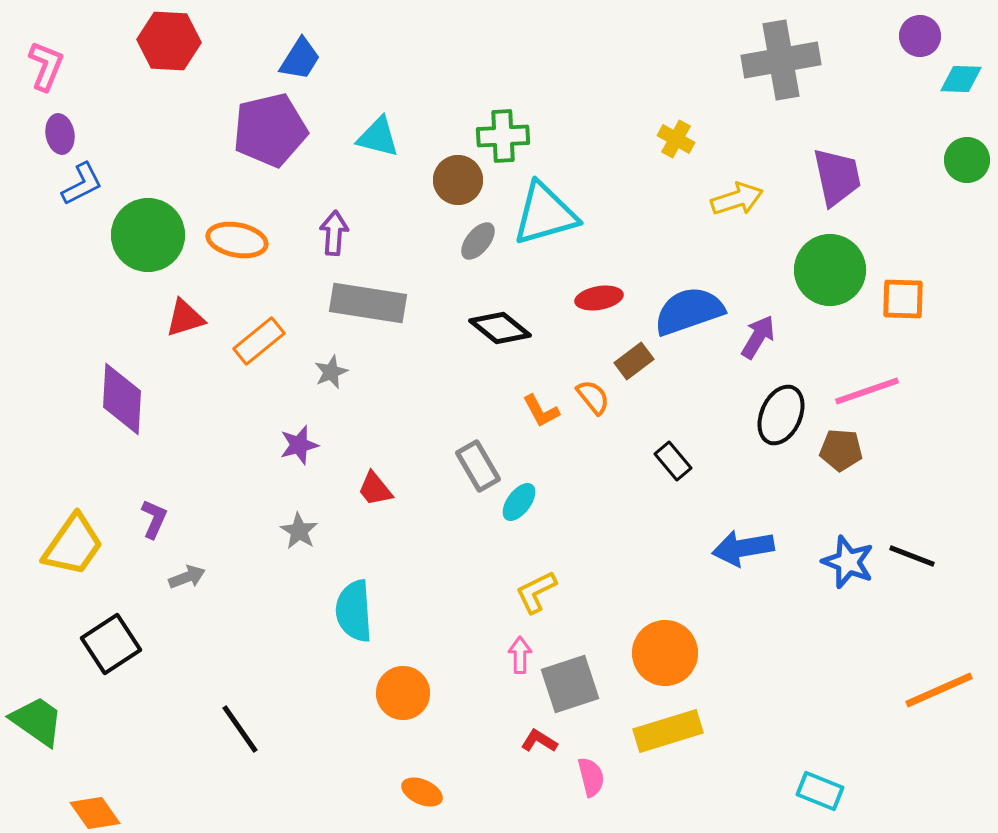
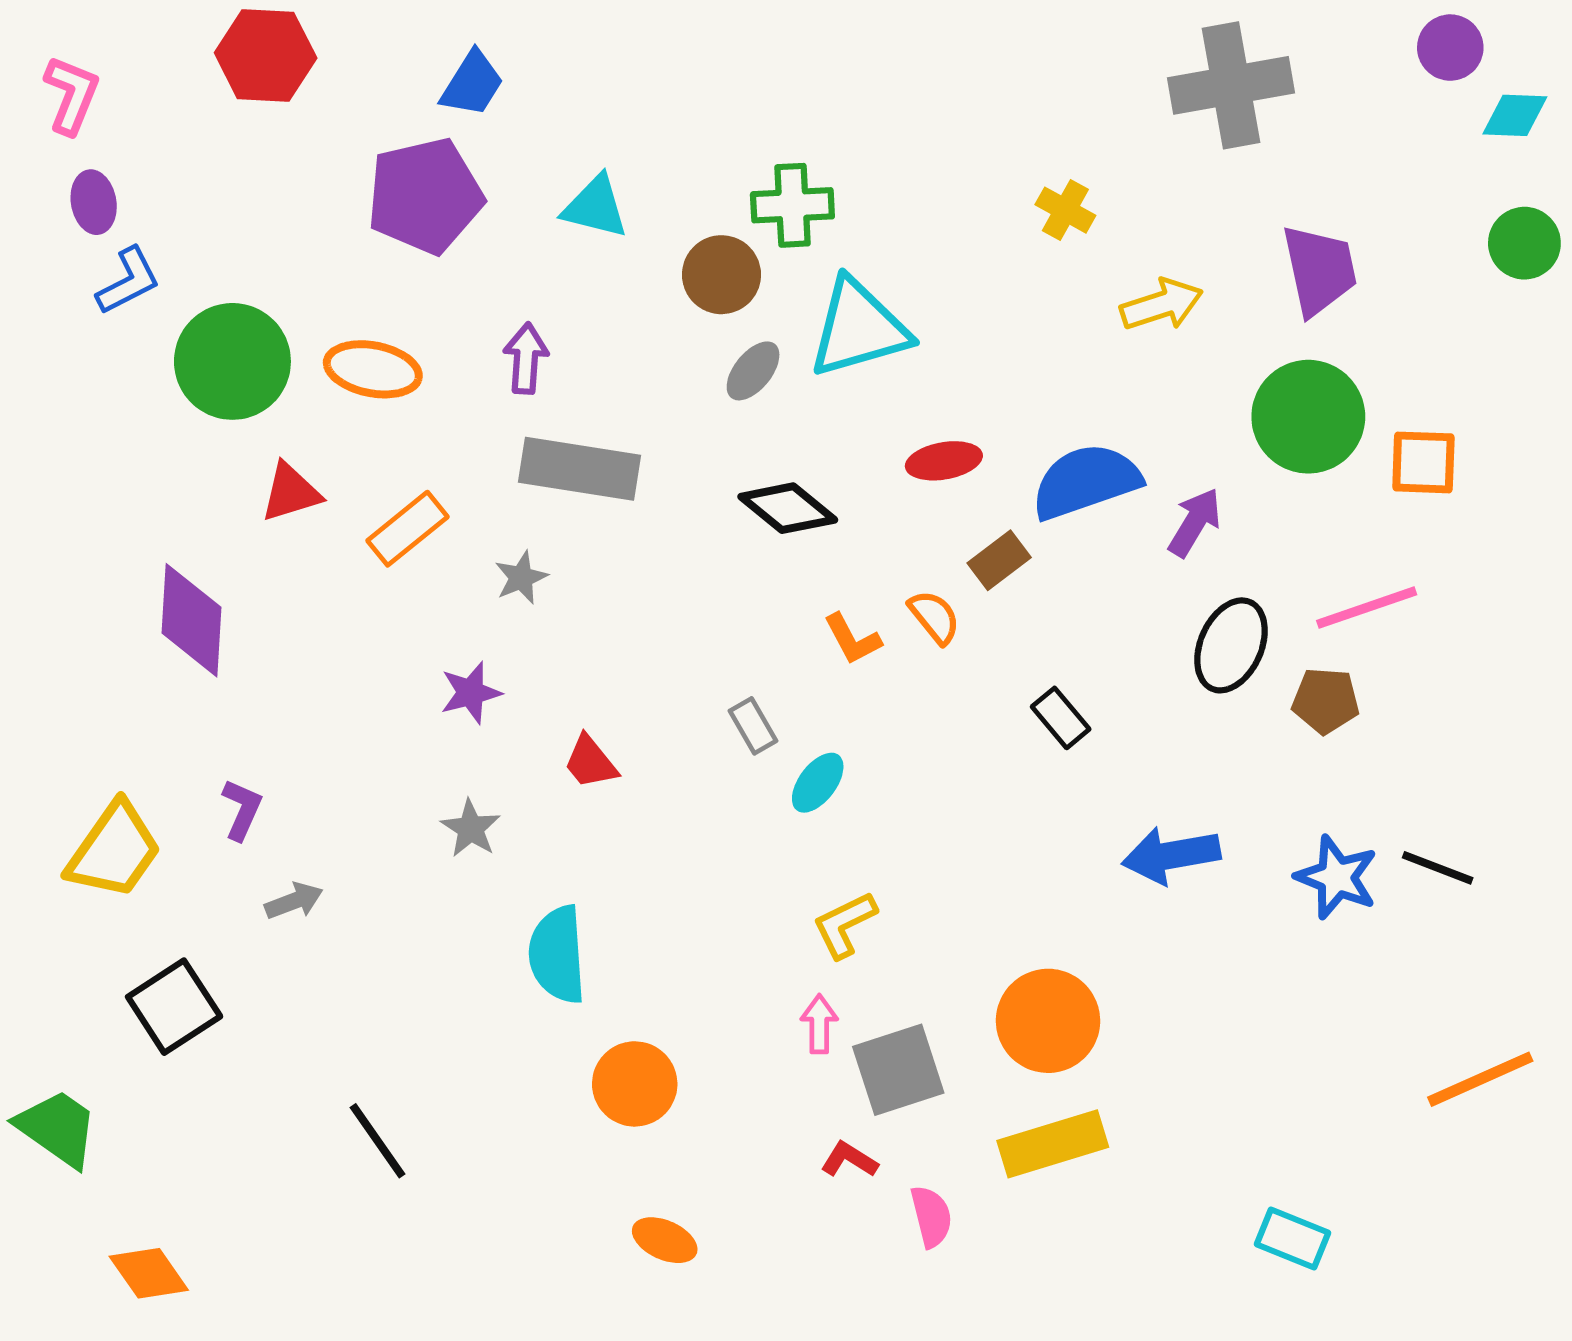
gray rectangle: (478, 466) -> (753, 726), size x0.7

